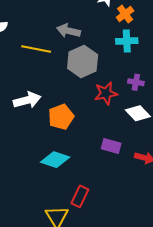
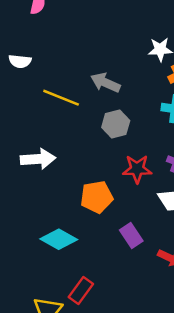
gray hexagon: (83, 61) -> (116, 124), size x0.7
orange pentagon: (61, 117) -> (97, 197), moved
purple rectangle: (111, 146) -> (131, 235), turned 30

